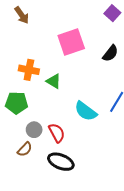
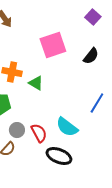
cyan semicircle: (86, 111) -> (67, 127), moved
black ellipse: (61, 162) -> (59, 156), moved

